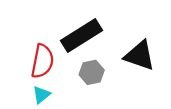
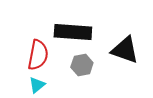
black rectangle: (82, 36) -> (73, 32), turned 36

